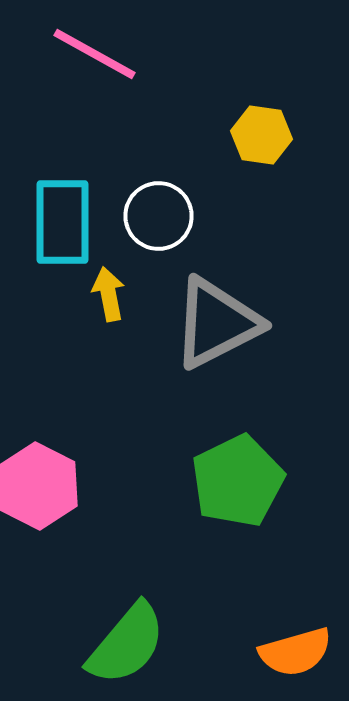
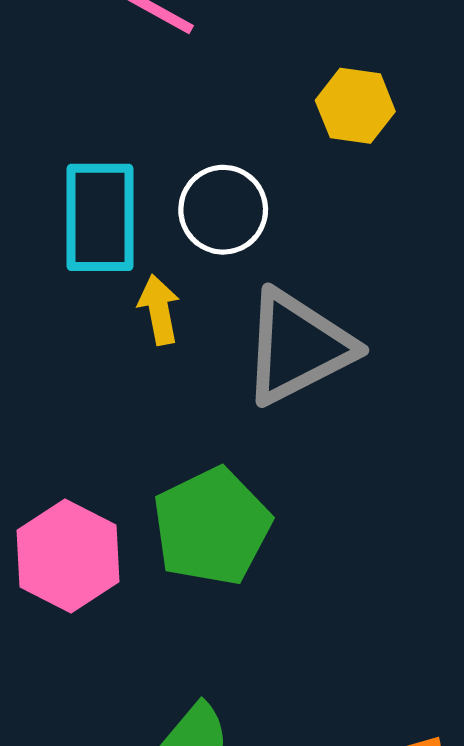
green pentagon: (238, 481) -> (212, 527), moved

